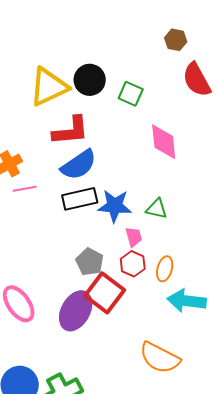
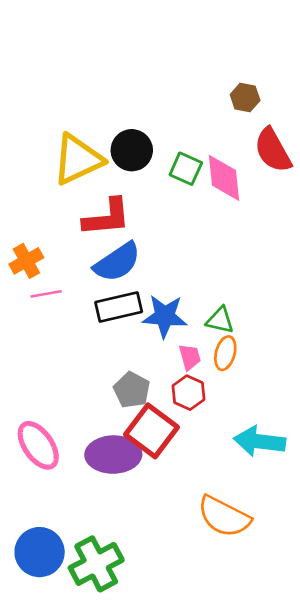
pink diamond: (164, 142) -> (224, 178), moved
orange ellipse: (165, 269) -> (225, 353), moved
purple ellipse: (76, 311) -> (113, 455), turned 60

